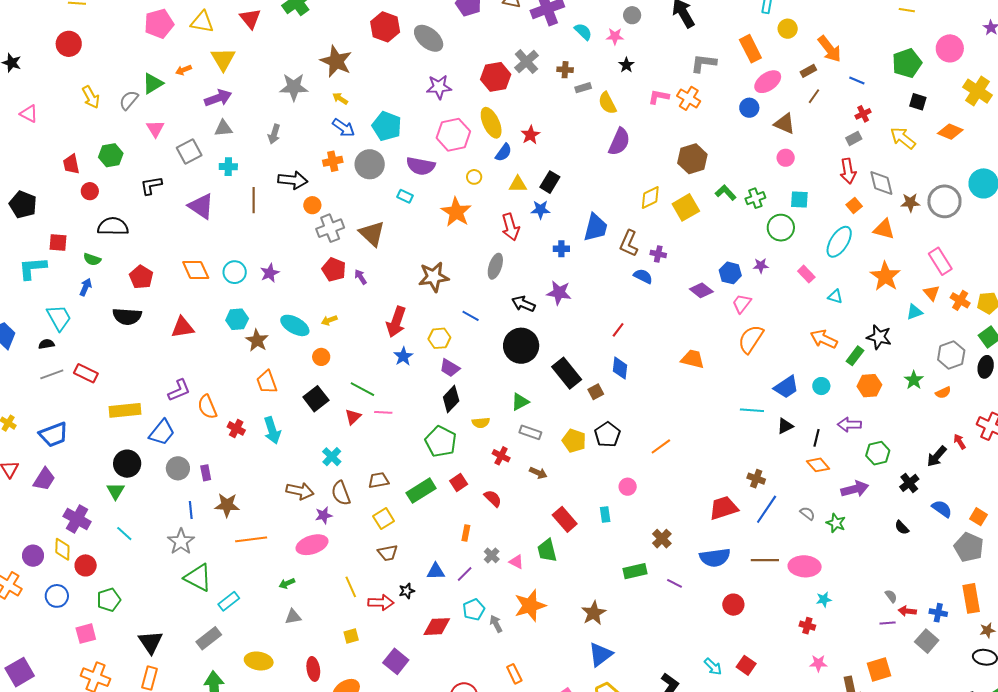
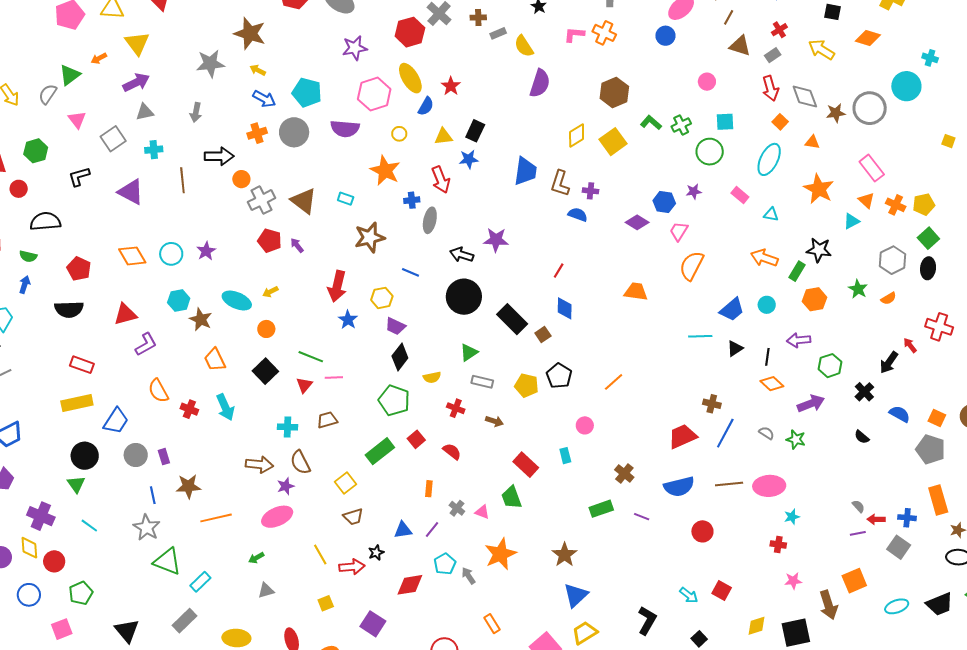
brown triangle: (784, 124) -> (740, 46), moved
cyan rectangle: (405, 196) -> (346, 199), moved
orange triangle: (884, 229) -> (812, 142), size x0.7
blue cross: (561, 249) -> (412, 200), moved
red rectangle: (86, 373) -> (82, 365), moved
purple L-shape: (179, 390) -> (146, 344), moved
cyan cross: (332, 457) -> (287, 427), turned -36
brown trapezoid: (379, 480) -> (327, 420), moved

